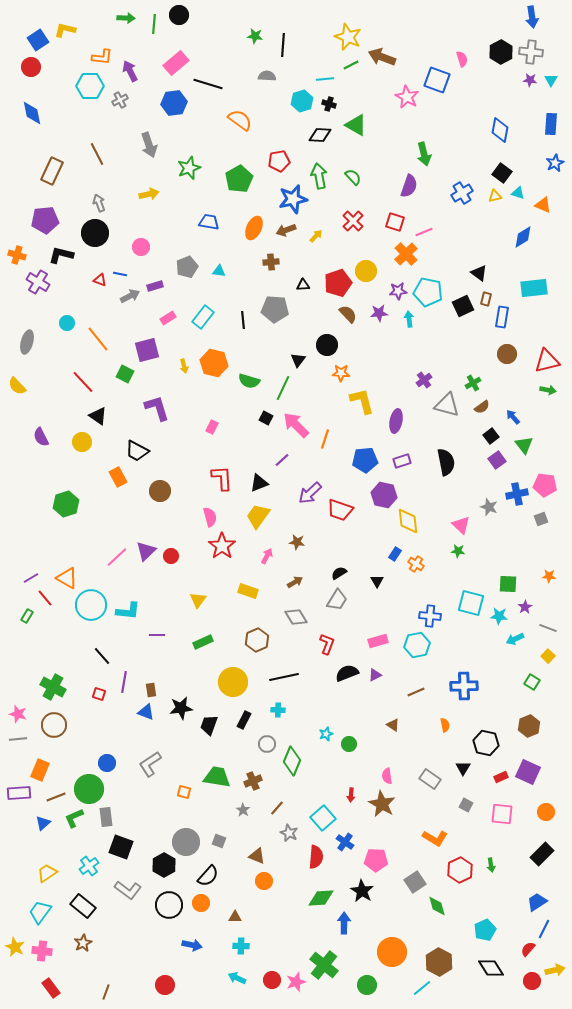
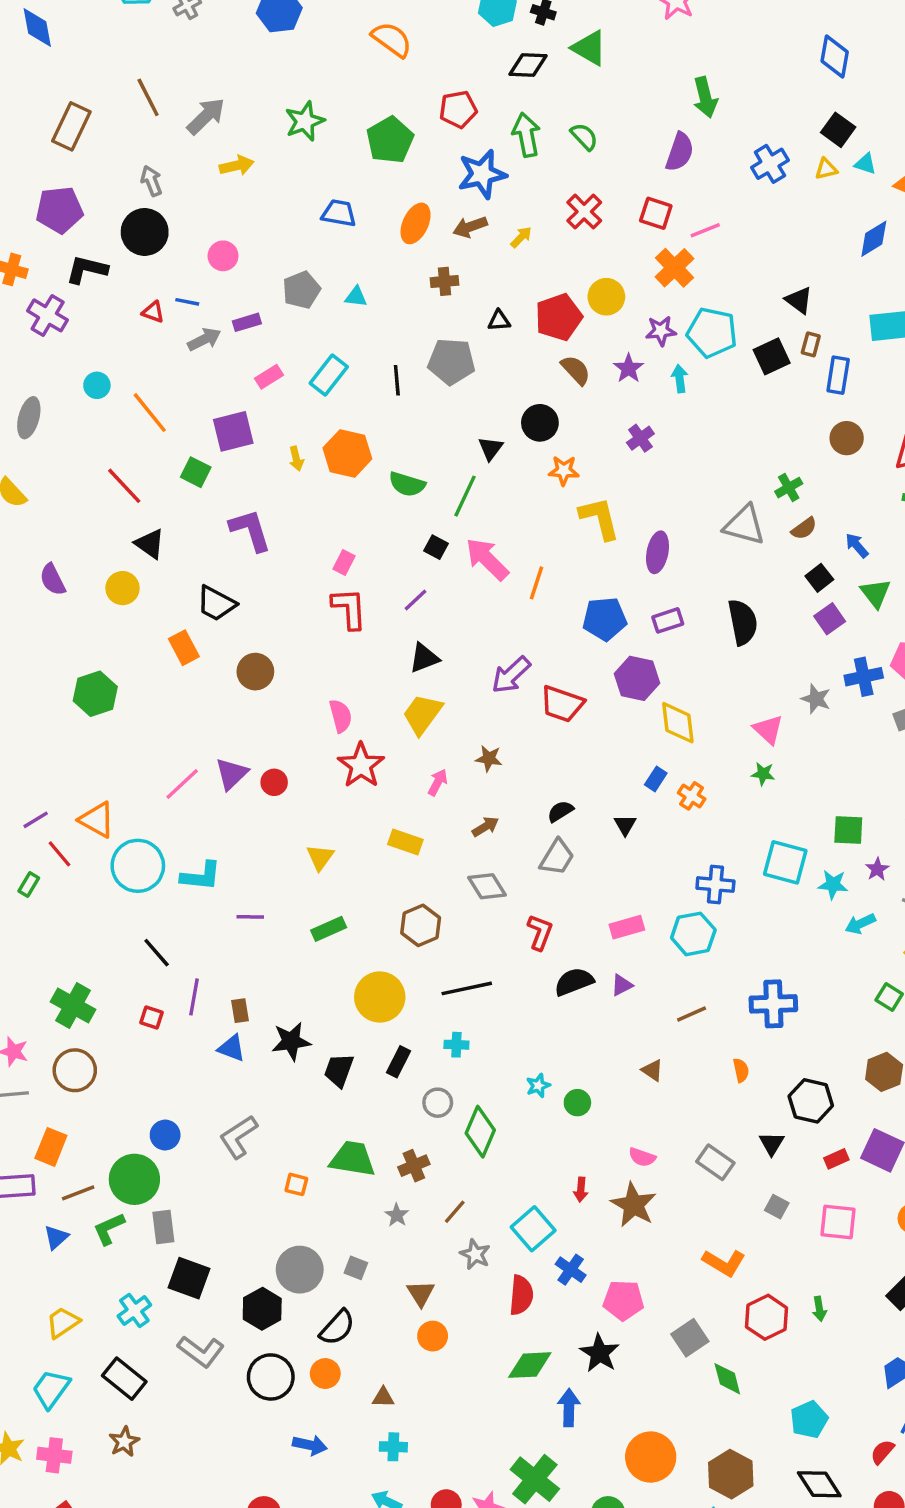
gray arrow: (149, 145) -> (206, 116), moved, turned -115
purple star: (379, 313) -> (629, 368), turned -30
purple cross: (424, 380) -> (640, 438), moved
purple line: (282, 460) -> (416, 600), moved
red L-shape: (222, 478) -> (349, 609), moved
pink semicircle: (387, 776) -> (642, 1157), turned -63
brown triangle: (257, 856) -> (421, 1293), turned 36

